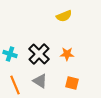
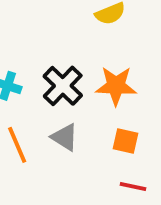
orange star: (67, 54) -> (116, 86), size x1.5

